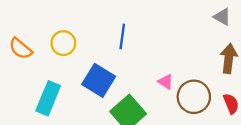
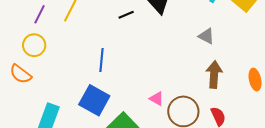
blue line: (122, 36) -> (101, 60), moved
yellow circle: (63, 43) -> (34, 45), moved

